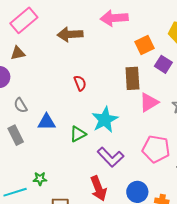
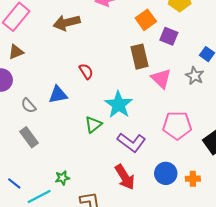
pink triangle: (149, 102) -> (161, 78), turned -35
blue triangle: (47, 122) -> (58, 95), moved

